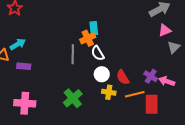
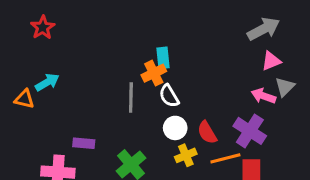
purple rectangle: (24, 66) -> (84, 143), moved
purple cross: (151, 76) -> (250, 131), size x1.5
pink arrow: (167, 81) -> (263, 96), moved
yellow cross: (109, 92) -> (186, 155), turned -32

